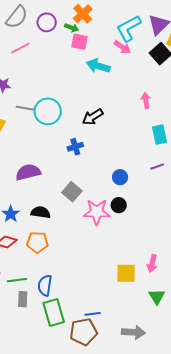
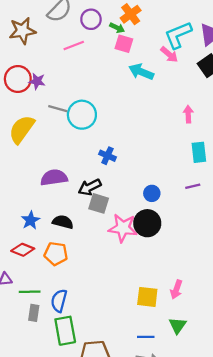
pink line: (20, 48) -> (74, 45), moved
black arrow: (93, 117) -> (90, 187), moved
blue cross: (75, 147) -> (107, 156), turned 35
gray square: (72, 192) -> (99, 203), turned -30
black circle: (119, 205) -> (147, 223), size x1.6
blue line: (93, 314) -> (146, 337), moved

